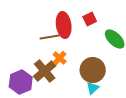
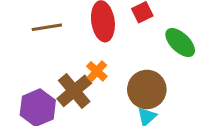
brown line: (50, 37) -> (47, 27), moved

